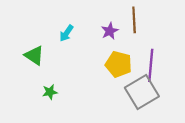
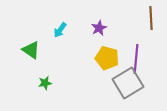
brown line: (134, 20) -> (151, 18), moved

